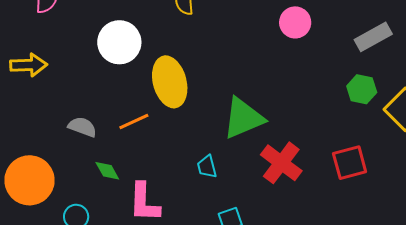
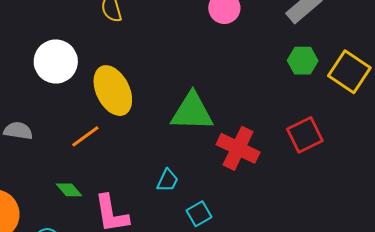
green triangle: (243, 118) -> (192, 112), turned 36
gray semicircle: (82, 127) -> (18, 131), moved
cyan trapezoid: (207, 167) -> (168, 180), moved, turned -130

